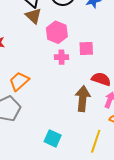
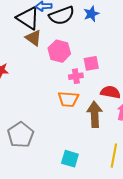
pink cross: (62, 57) -> (76, 76), moved
orange trapezoid: (19, 81) -> (68, 99), moved, turned -125

